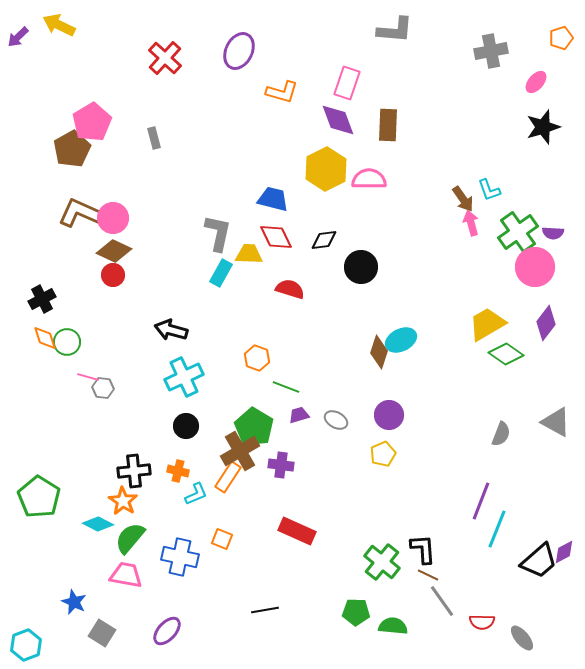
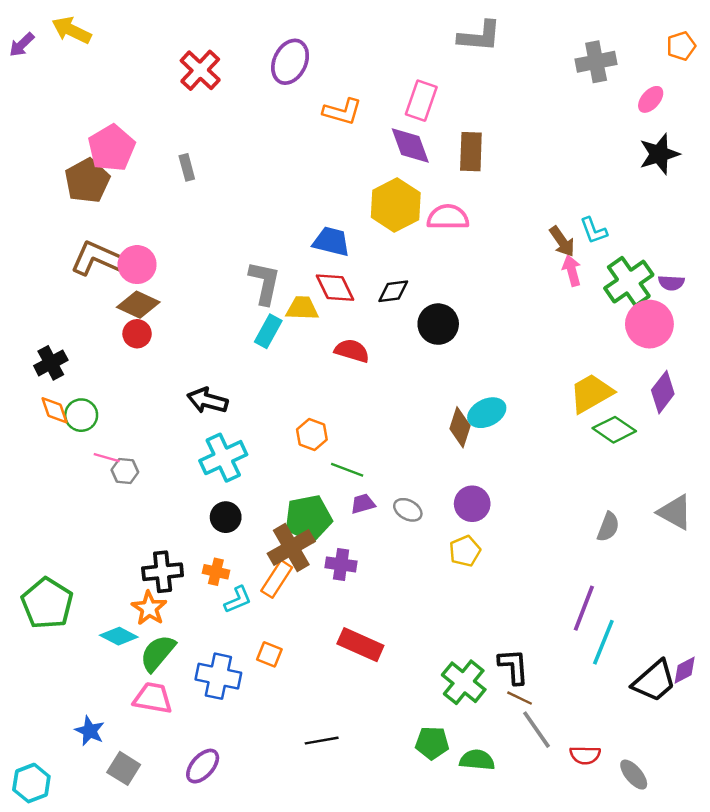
green pentagon: (254, 427) -> (308, 518), turned 30

